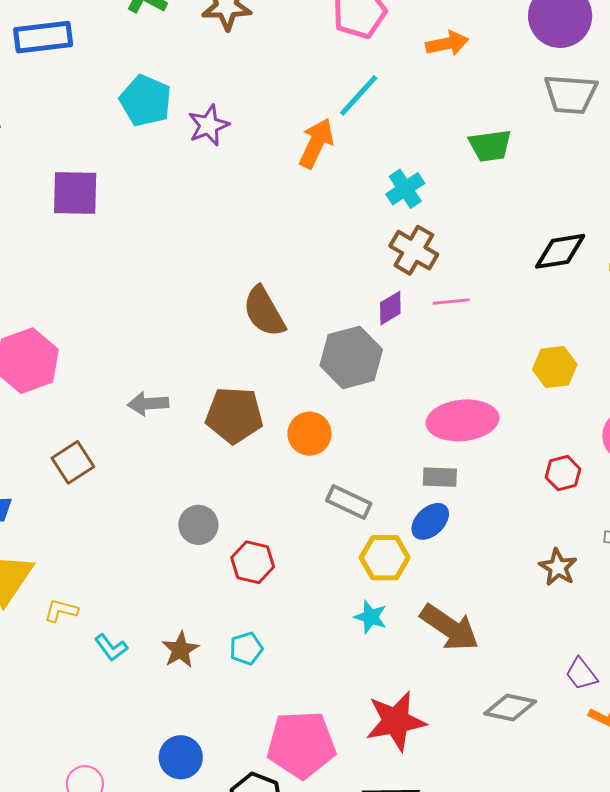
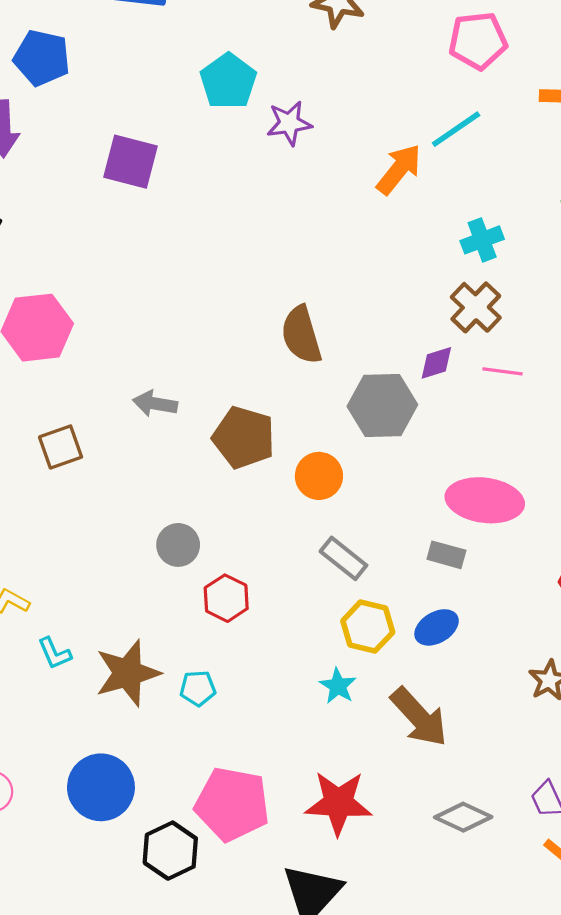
blue ellipse: (430, 521) -> (437, 627), moved
brown star: (180, 650) -> (128, 673), size x1.6
blue circle: (181, 757) -> (101, 787), size x1.4

